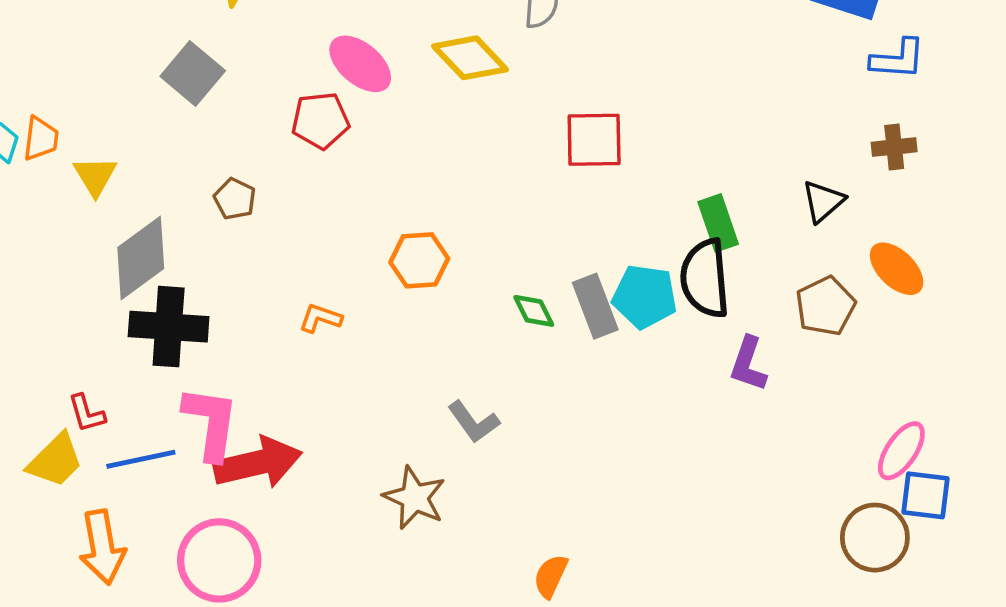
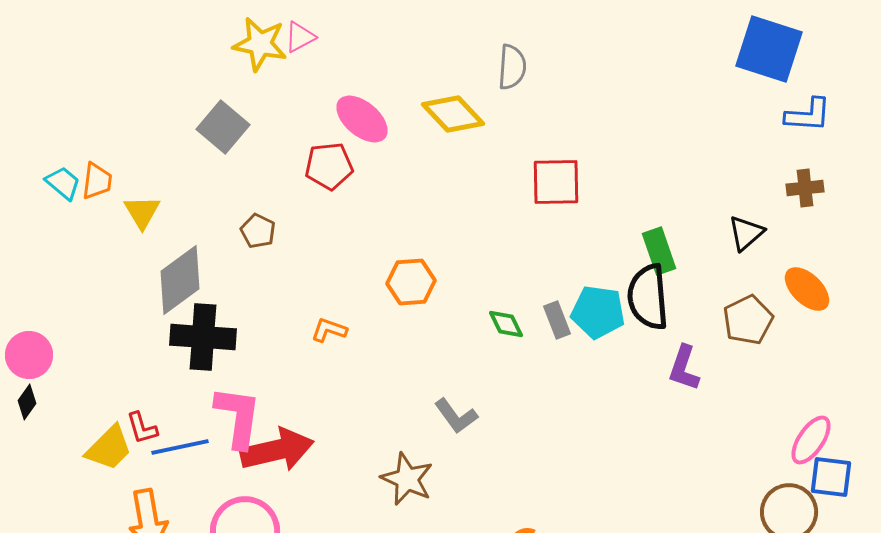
gray rectangle: (595, 306) -> (557, 320), size x0.7
red L-shape: (87, 413) -> (142, 428), moved

